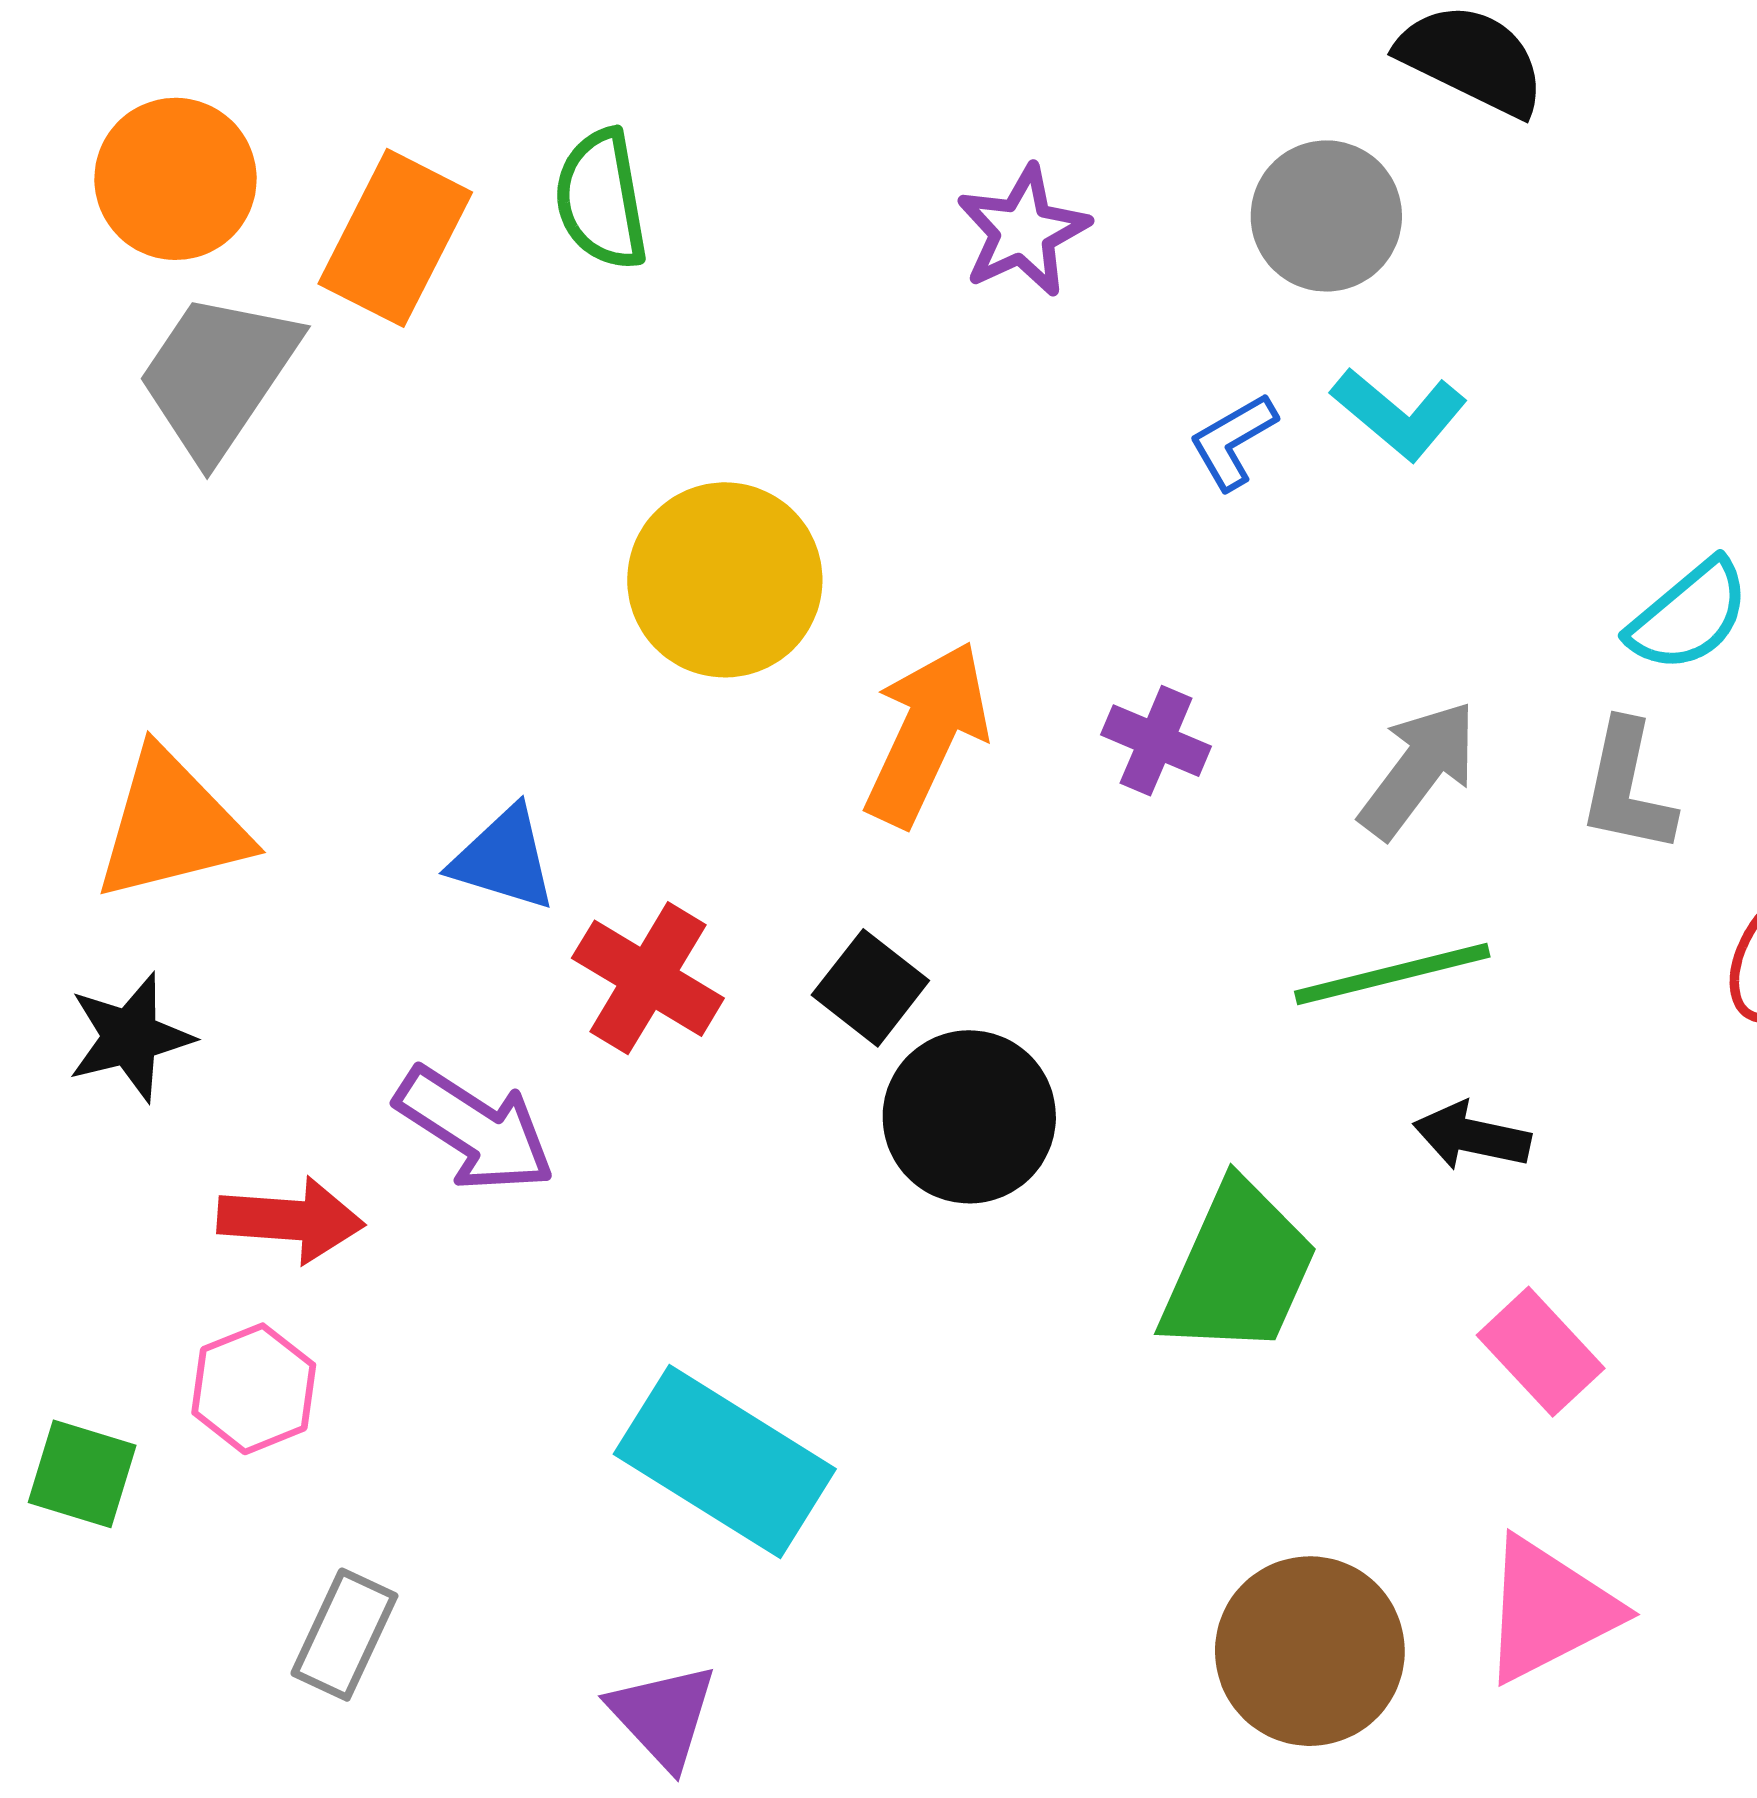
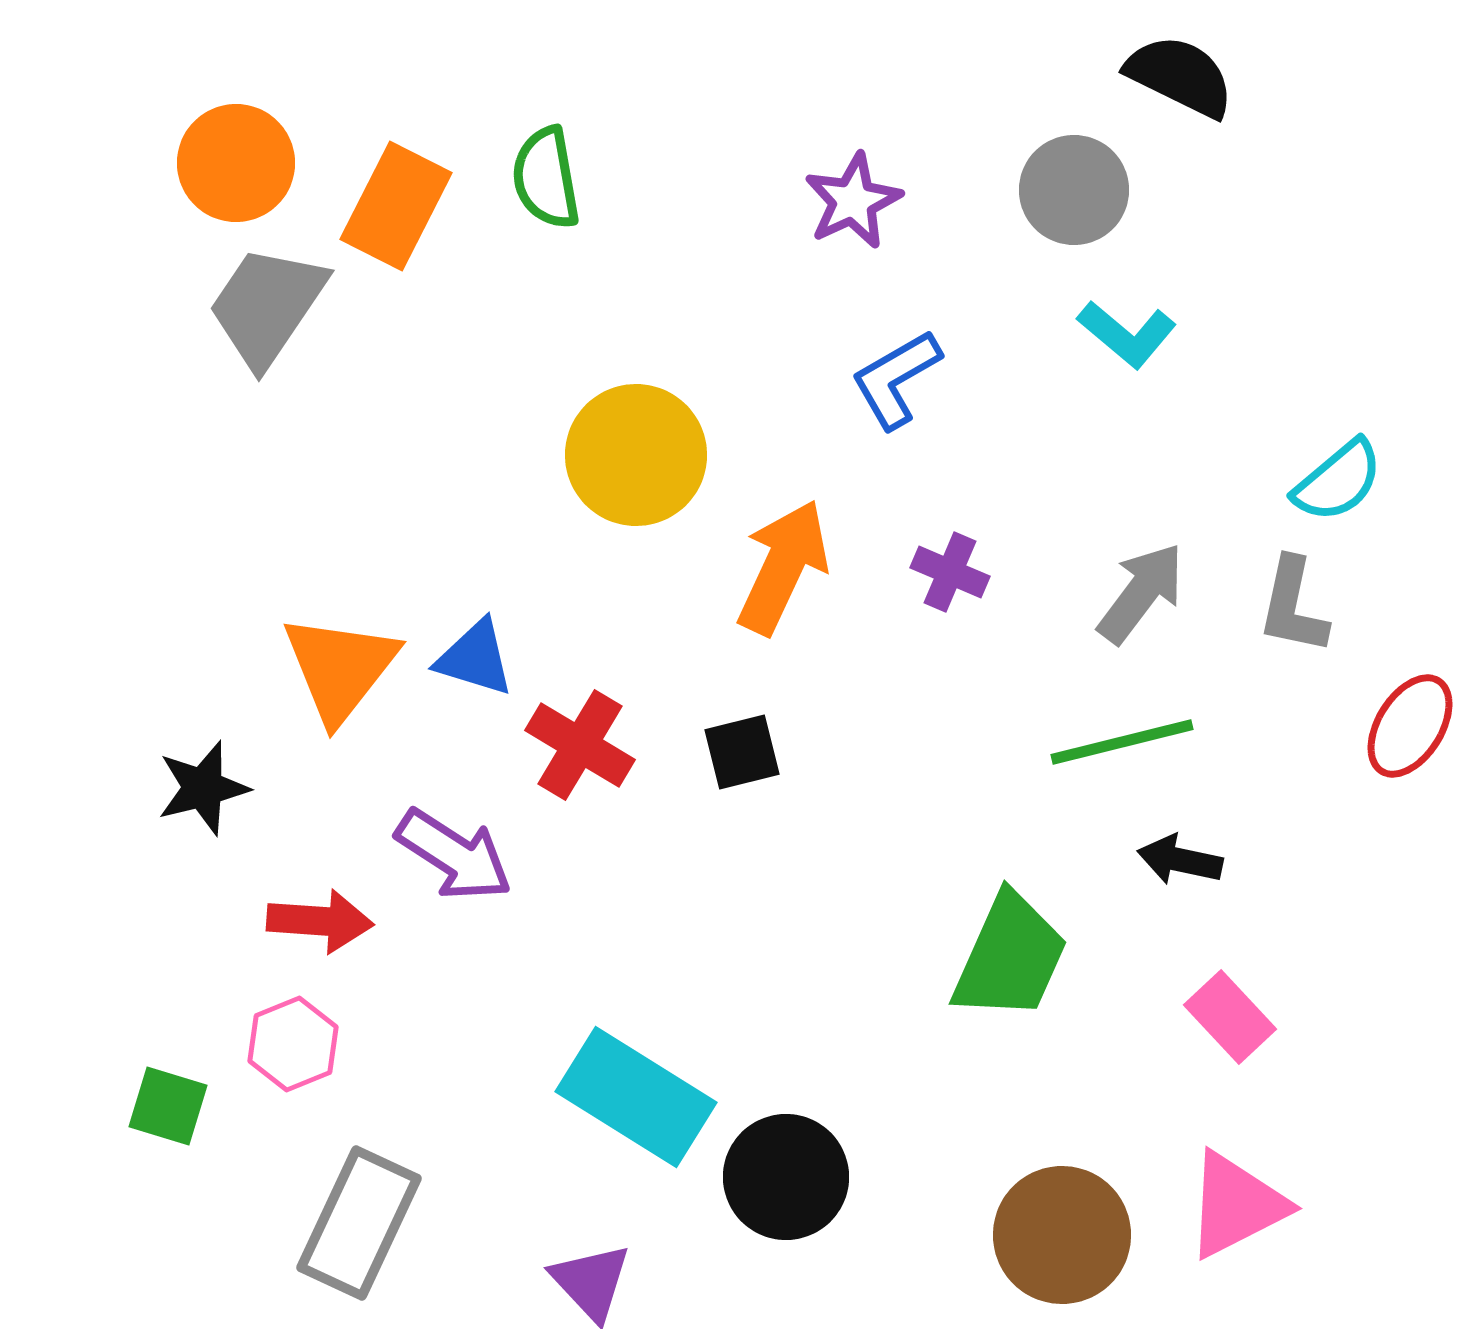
blue L-shape: (1233, 441) -> (896, 379), moved, size x1.4
orange triangle: (171, 826) -> (340, 668), moved, turned -38
black square: (870, 988) -> (742, 752), turned 38
black circle: (969, 1117) -> (786, 1177), moved
gray rectangle: (344, 1635) -> (359, 1223), size x1.6

